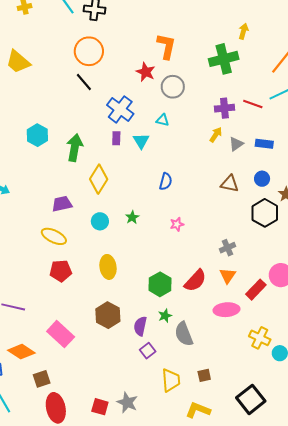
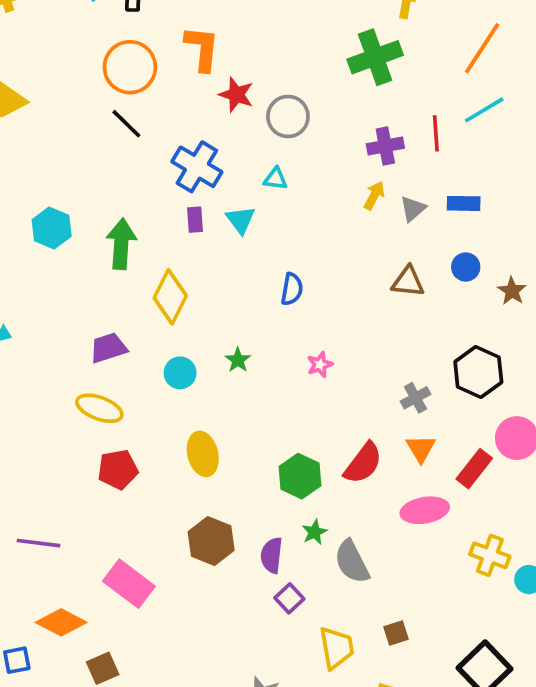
orange L-shape: (166, 46) -> (202, 48), moved
red line: (253, 104) -> (436, 133), turned 72
black hexagon: (265, 213) -> (478, 372), moved

